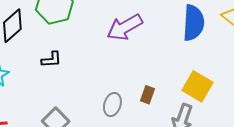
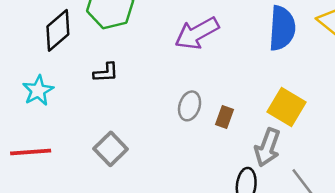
gray ellipse: (112, 105) -> (190, 106), moved

